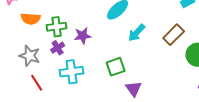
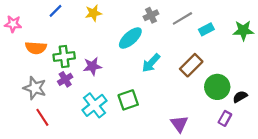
cyan cross: (72, 72) -> (95, 105), moved, turned -30
purple triangle: (134, 89) -> (179, 124), moved

